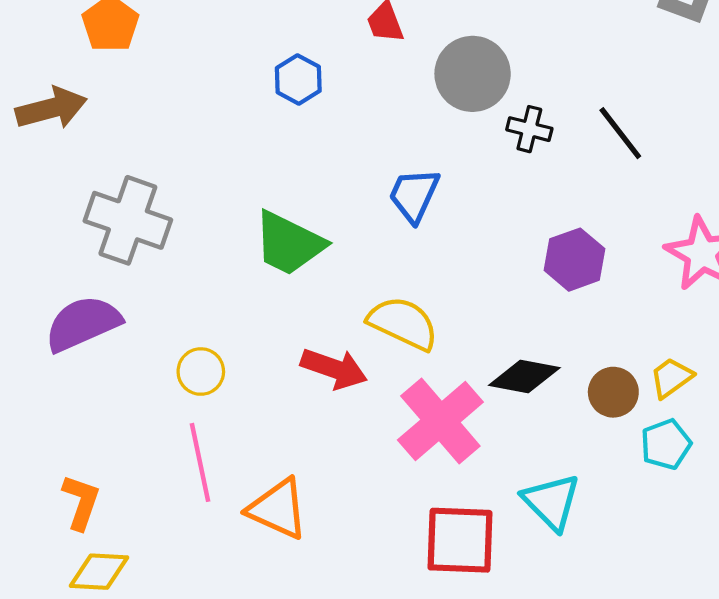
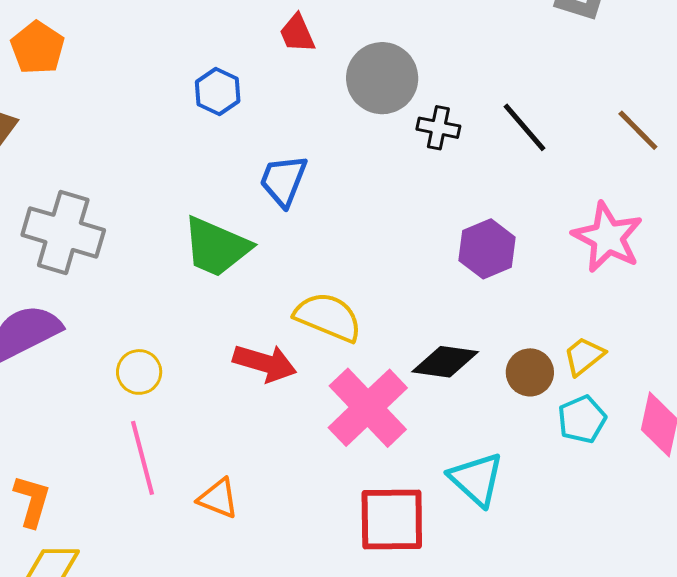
blue trapezoid: (414, 195) -> (283, 181), moved
orange triangle: (278, 509) -> (218, 498), size x0.7

